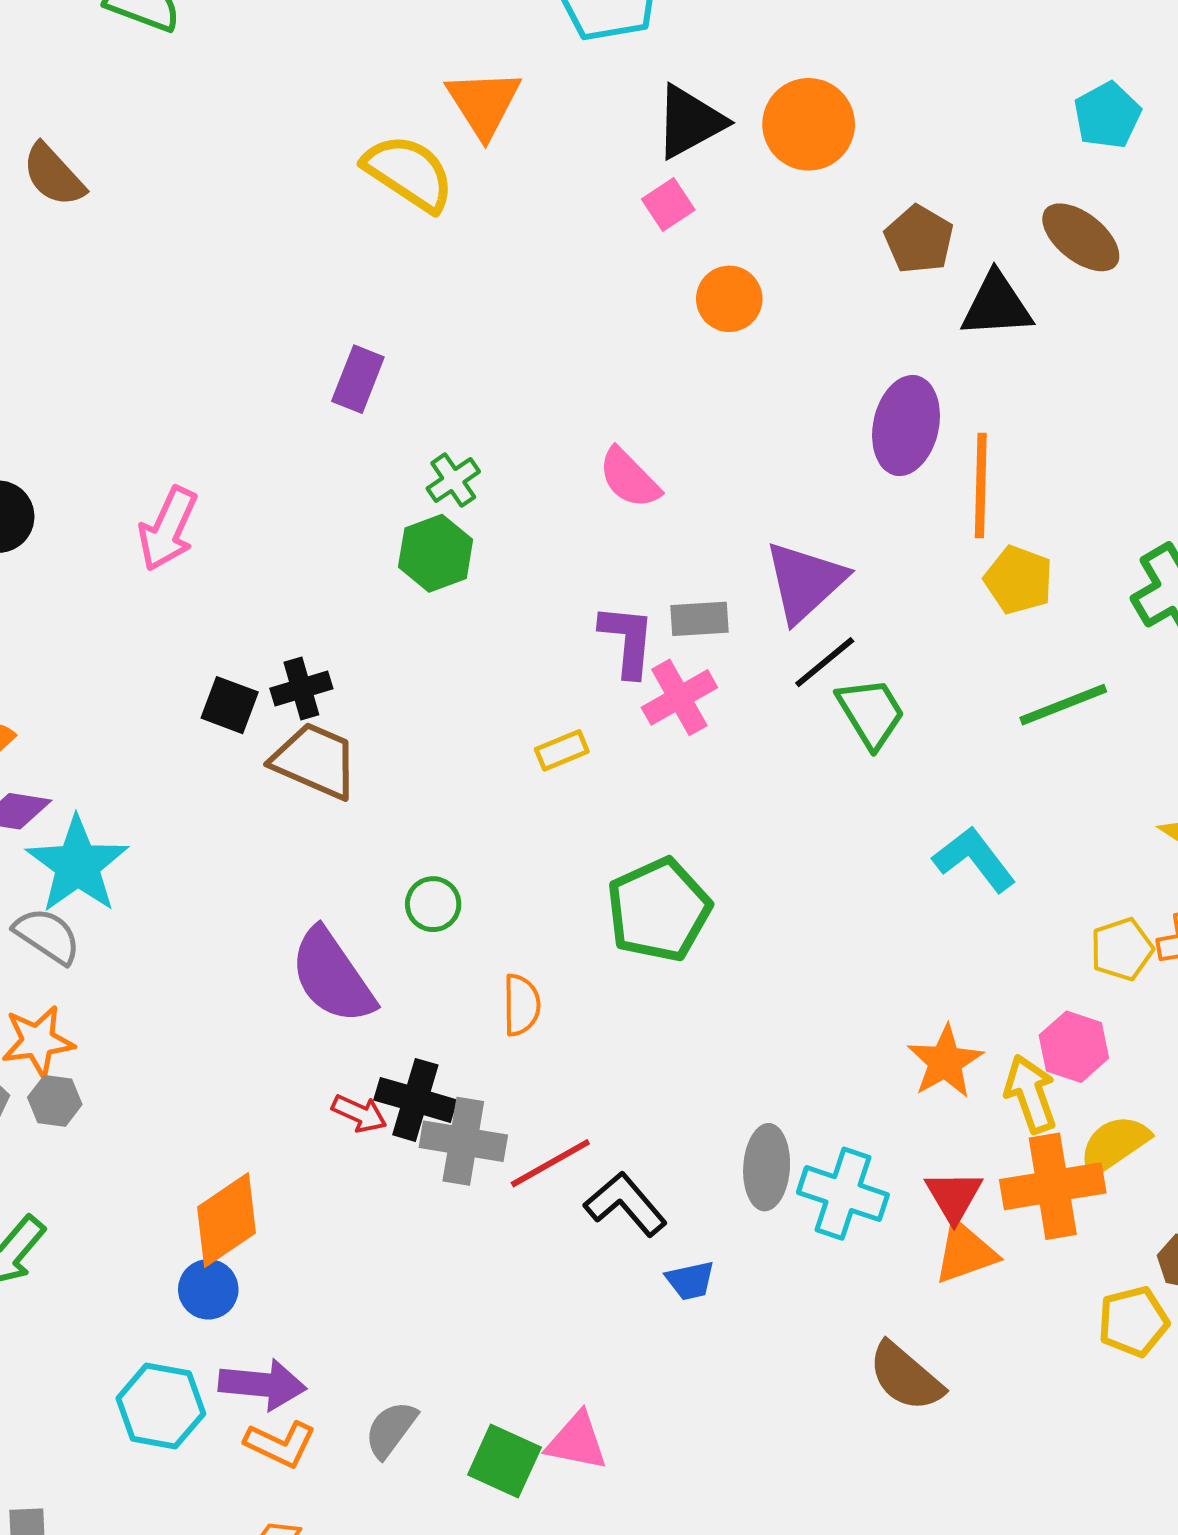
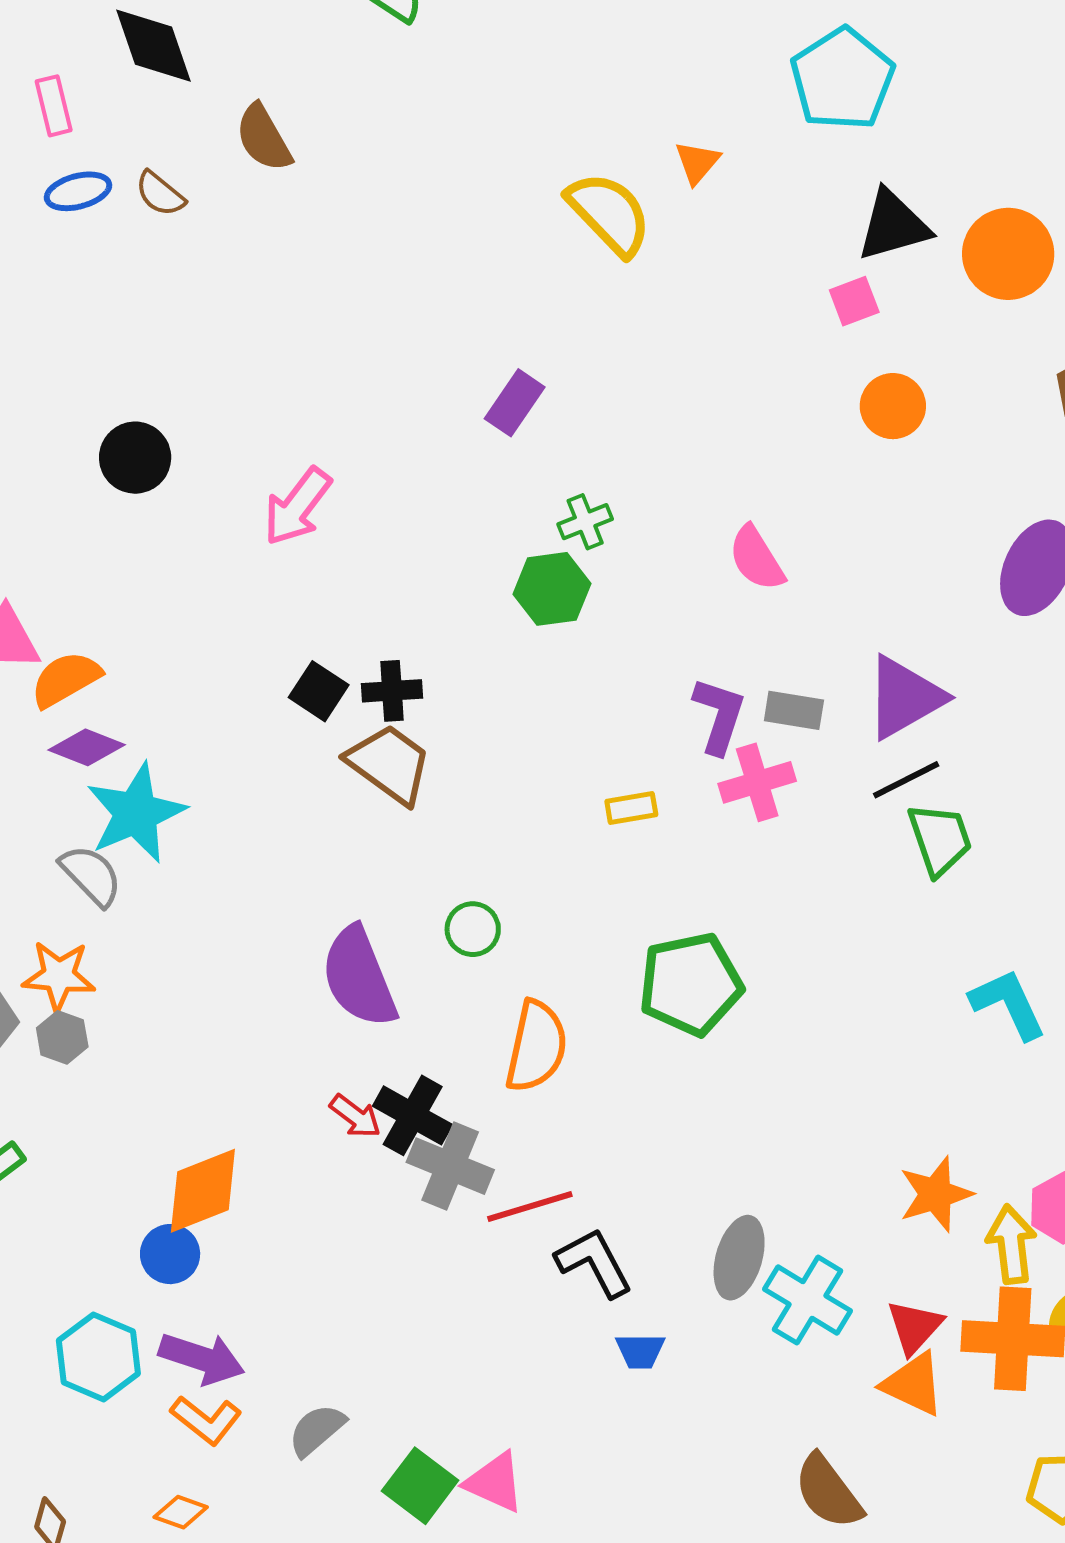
orange triangle: (484, 103) -> (697, 162), size x0.6
orange semicircle: (521, 1005) -> (536, 1046), size x1.5
orange triangle: (965, 1252) -> (913, 1384), turned 32

